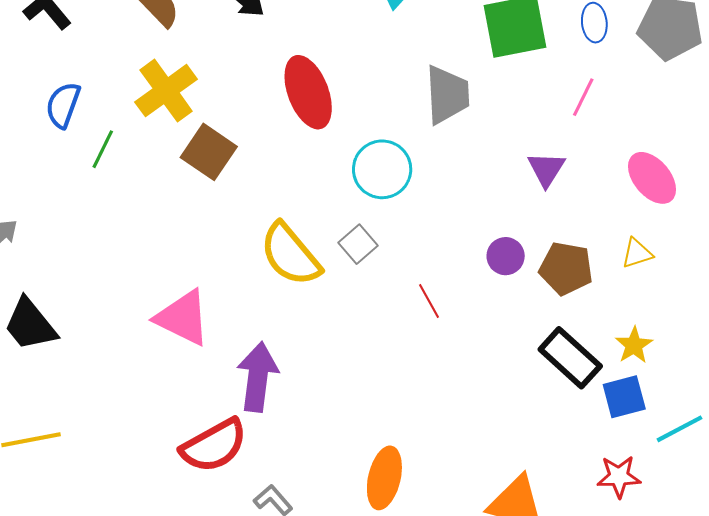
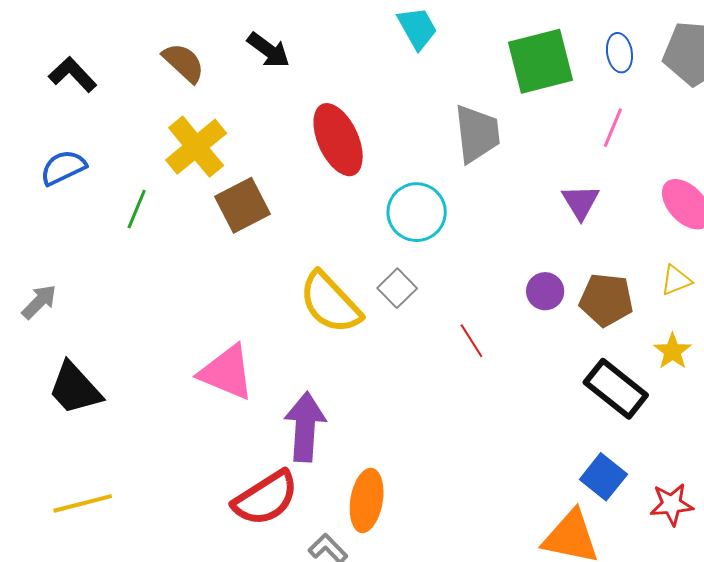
blue semicircle: (63, 105) -> (63, 168), moved, turned 48
brown square: (209, 152) -> (243, 205), turned 32
yellow star: (634, 345) -> (673, 351), moved
blue square: (624, 397) -> (603, 477), moved, turned -33
orange ellipse: (384, 478) -> (367, 500), moved

